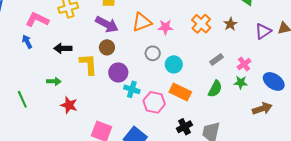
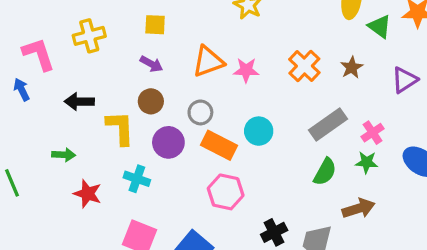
pink L-shape: (37, 20) -> (39, 54), turned 45
purple arrow: (107, 24) -> (151, 64), size x0.6
gray circle: (153, 53) -> (200, 112), moved
gray rectangle: (217, 60) -> (328, 124), size x1.6
cyan cross: (132, 89) -> (137, 179), moved
orange rectangle: (180, 92) -> (219, 145), moved
brown arrow: (262, 109) -> (358, 208), moved

